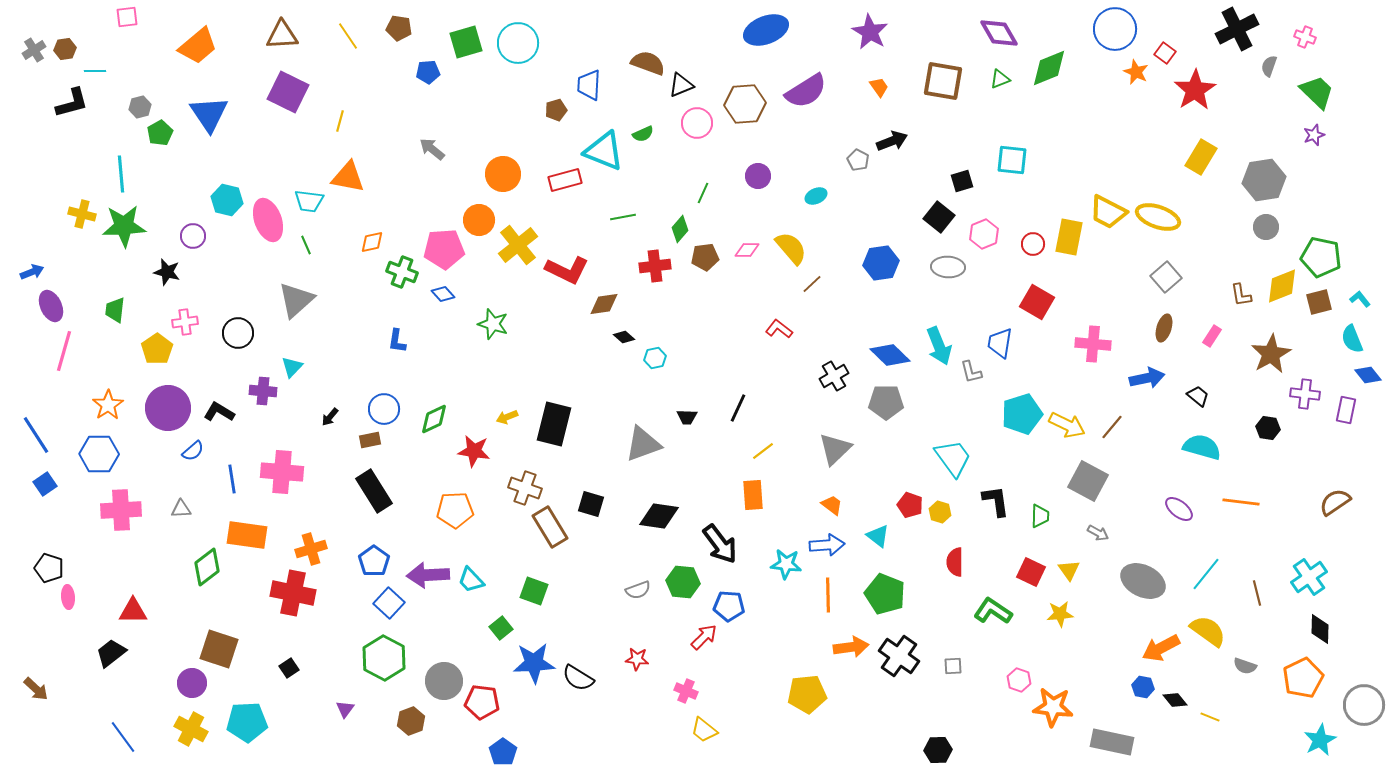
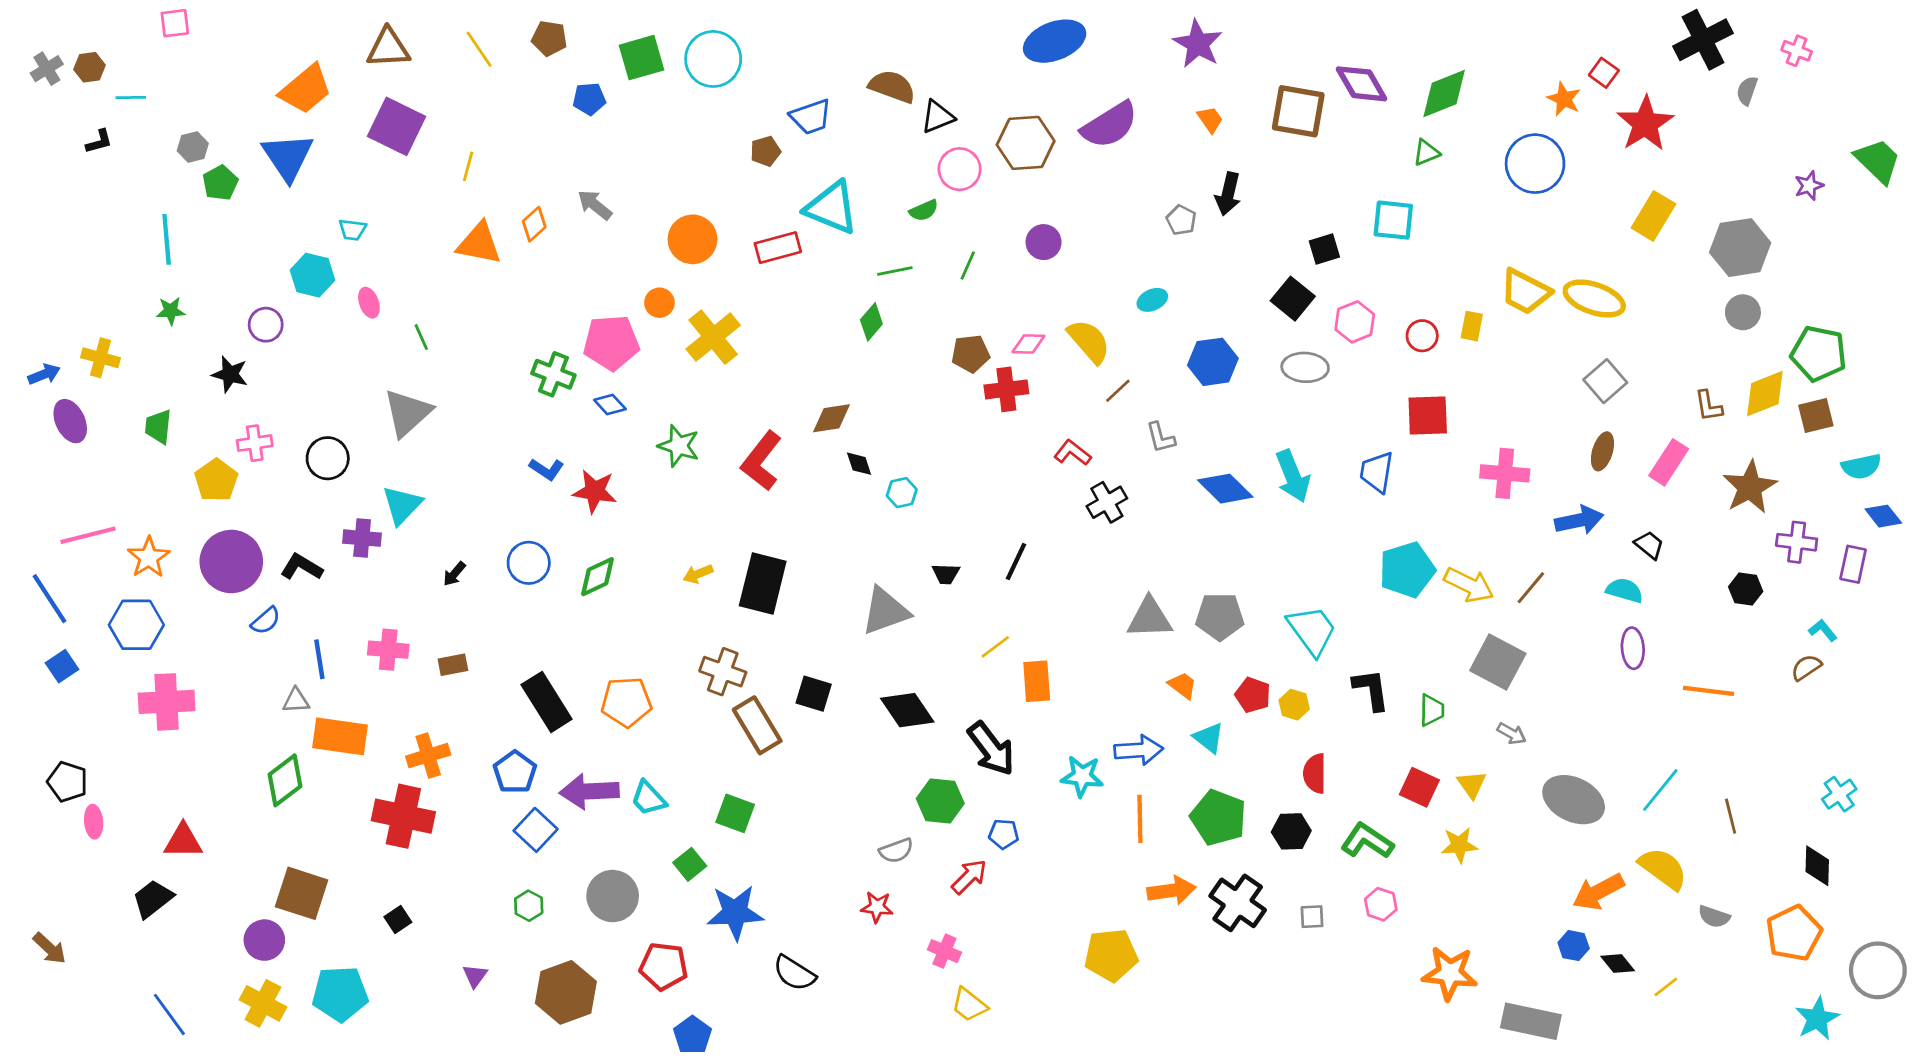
blue circle: (1115, 29) -> (1535, 164), moved
purple diamond: (999, 33) -> (1362, 84), moved
orange trapezoid: (198, 46) -> (306, 89), moved
green triangle: (1000, 79) -> (1426, 153), moved
blue trapezoid: (589, 85) -> (811, 117), turned -112
green trapezoid: (1317, 92) -> (1878, 161), moved
black L-shape: (72, 103) -> (99, 142), size x0.6
green semicircle: (643, 134) -> (924, 210), moved
black arrow: (892, 141) -> (1228, 194), turned 124
cyan ellipse: (816, 196) -> (1152, 300), moved
cyan trapezoid: (309, 201) -> (352, 230), moved, size x0.7
yellow cross: (82, 214) -> (101, 358), moved
green line: (623, 217) -> (895, 271), moved
pink ellipse: (268, 220) -> (369, 303), size x0.5
orange circle: (479, 220) -> (659, 303), size x0.7
green star: (124, 226) -> (171, 311), size x0.5
green diamond: (680, 229) -> (871, 322), moved
yellow rectangle: (1069, 237) -> (1472, 326), size x0.6
orange diamond: (372, 242) -> (534, 224), moved, turned -30
red cross: (655, 266) -> (1006, 389), moved
red L-shape: (567, 270) -> (761, 461), moved, turned 102
cyan L-shape: (1360, 299) -> (1823, 630), moved
red square: (1037, 302) -> (1428, 416), turned -32
pink rectangle: (1212, 336) -> (1669, 462), size x1.5
black diamond: (624, 337) -> (859, 464), turned 30
cyan semicircle: (1352, 339) -> (1861, 466), turned -80
blue L-shape: (397, 341) -> (547, 469), turned -65
pink line: (64, 351) -> (88, 535), moved, turned 60
cyan triangle: (292, 367) -> (402, 505), size x1.4
gray L-shape: (971, 372) -> (1161, 438), moved
black cross: (834, 376) -> (1107, 502), moved
gray pentagon: (886, 402) -> (1220, 617), moved
brown rectangle: (370, 440) -> (453, 665), moved
cyan semicircle: (1202, 447) -> (1625, 590), moved, size x0.7
gray triangle: (835, 449) -> (1150, 618), turned 42
red star: (474, 451) -> (595, 491), moved
yellow line: (763, 451) -> (995, 647), moved
pink cross: (282, 472) -> (388, 650), size x0.7
black rectangle: (374, 491) -> (547, 702), moved
brown semicircle: (1335, 502) -> (1806, 667), moved, size x0.7
orange trapezoid: (832, 505) -> (1183, 685), moved
gray triangle: (181, 509) -> (296, 701), moved
purple ellipse: (1179, 509) -> (1633, 648), moved, turned 48
black diamond: (659, 516) -> (907, 710), turned 48
cyan cross: (1309, 577) -> (1839, 794), moved, size x0.7
gray semicircle: (638, 590) -> (896, 851), moved
blue pentagon: (729, 606) -> (1004, 834), size x0.7
green hexagon: (384, 658) -> (529, 906), size x0.5
black semicircle: (578, 678) -> (794, 973), moved
pink hexagon: (1019, 680) -> (1381, 904), moved
gray circle: (444, 681) -> (613, 896), moved
yellow line: (1210, 717) -> (1666, 987), turned -60
brown hexagon: (411, 721) -> (566, 992), size x1.6
black hexagon: (938, 750) -> (1291, 831), moved

